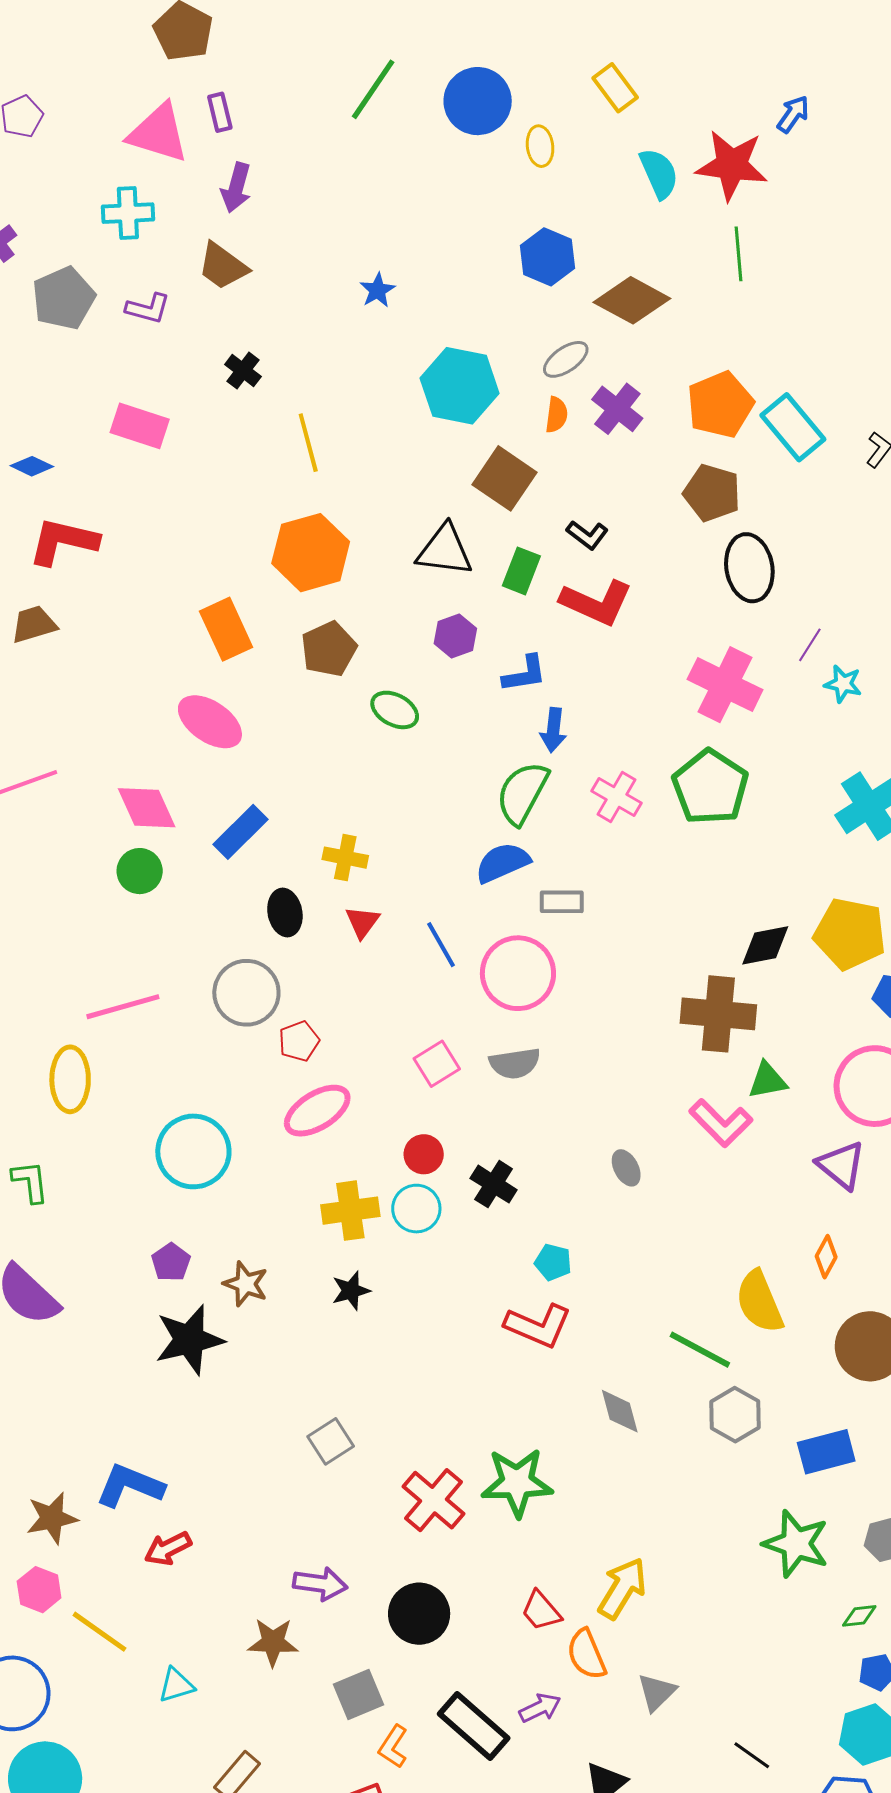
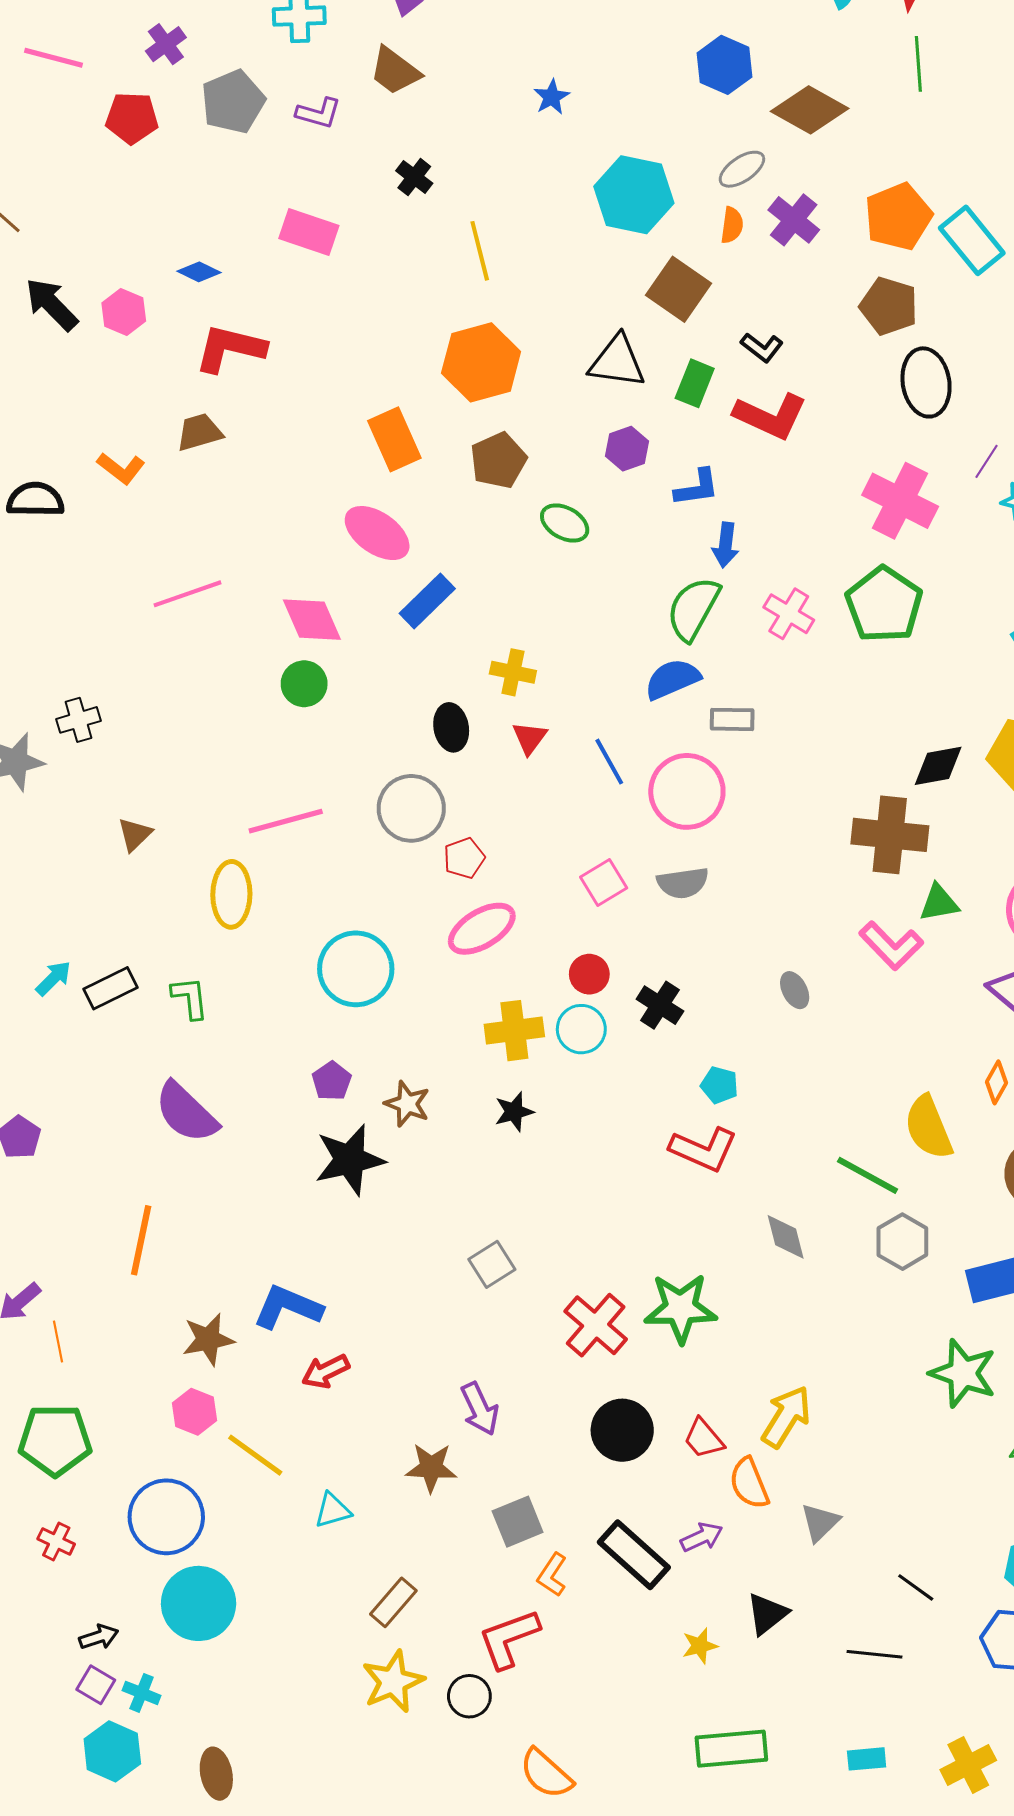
blue rectangle: (240, 832) -> (427, 601), moved
purple arrow: (320, 1584) -> (480, 1409), turned 56
black circle: (419, 1614) -> (622, 1430), moved

